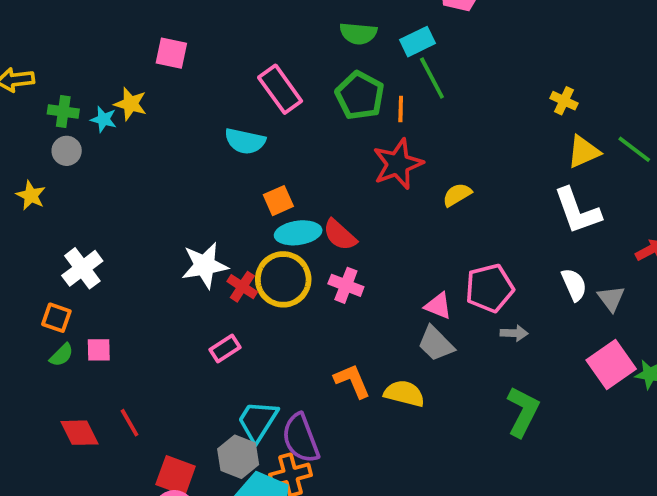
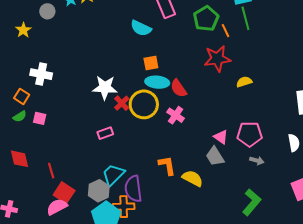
orange line: (401, 109) -> (225, 31), turned -40
white cross: (82, 268) -> (41, 74), turned 35
red line: (130, 423) -> (51, 171), moved

